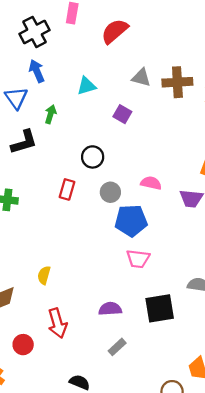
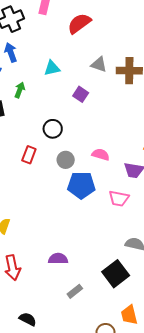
pink trapezoid: (138, 259) -> (119, 198), moved
black square: (160, 308) -> (116, 274), moved, turned -32
gray rectangle: (117, 347) -> (75, 291), moved

